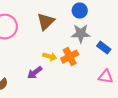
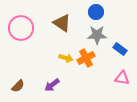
brown triangle: (46, 22) -> (62, 23), turned -42
purple arrow: (35, 73) -> (52, 85), moved

